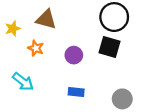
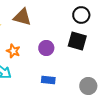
black circle: (114, 17) -> (81, 15), size x0.7
orange star: (36, 48) -> (13, 51), moved

